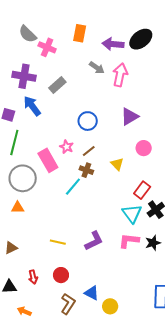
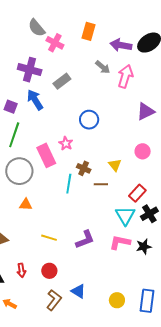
purple triangle: (130, 117) -> (146, 111), moved
brown line: (89, 151) -> (101, 184), moved, turned 32
cyan line: (73, 187) -> (69, 184), turned -36
orange triangle: (18, 208) -> (26, 204), moved
yellow circle: (110, 306) -> (117, 300), moved

